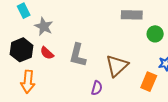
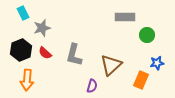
gray star: (44, 27) -> (42, 28), turned 30

